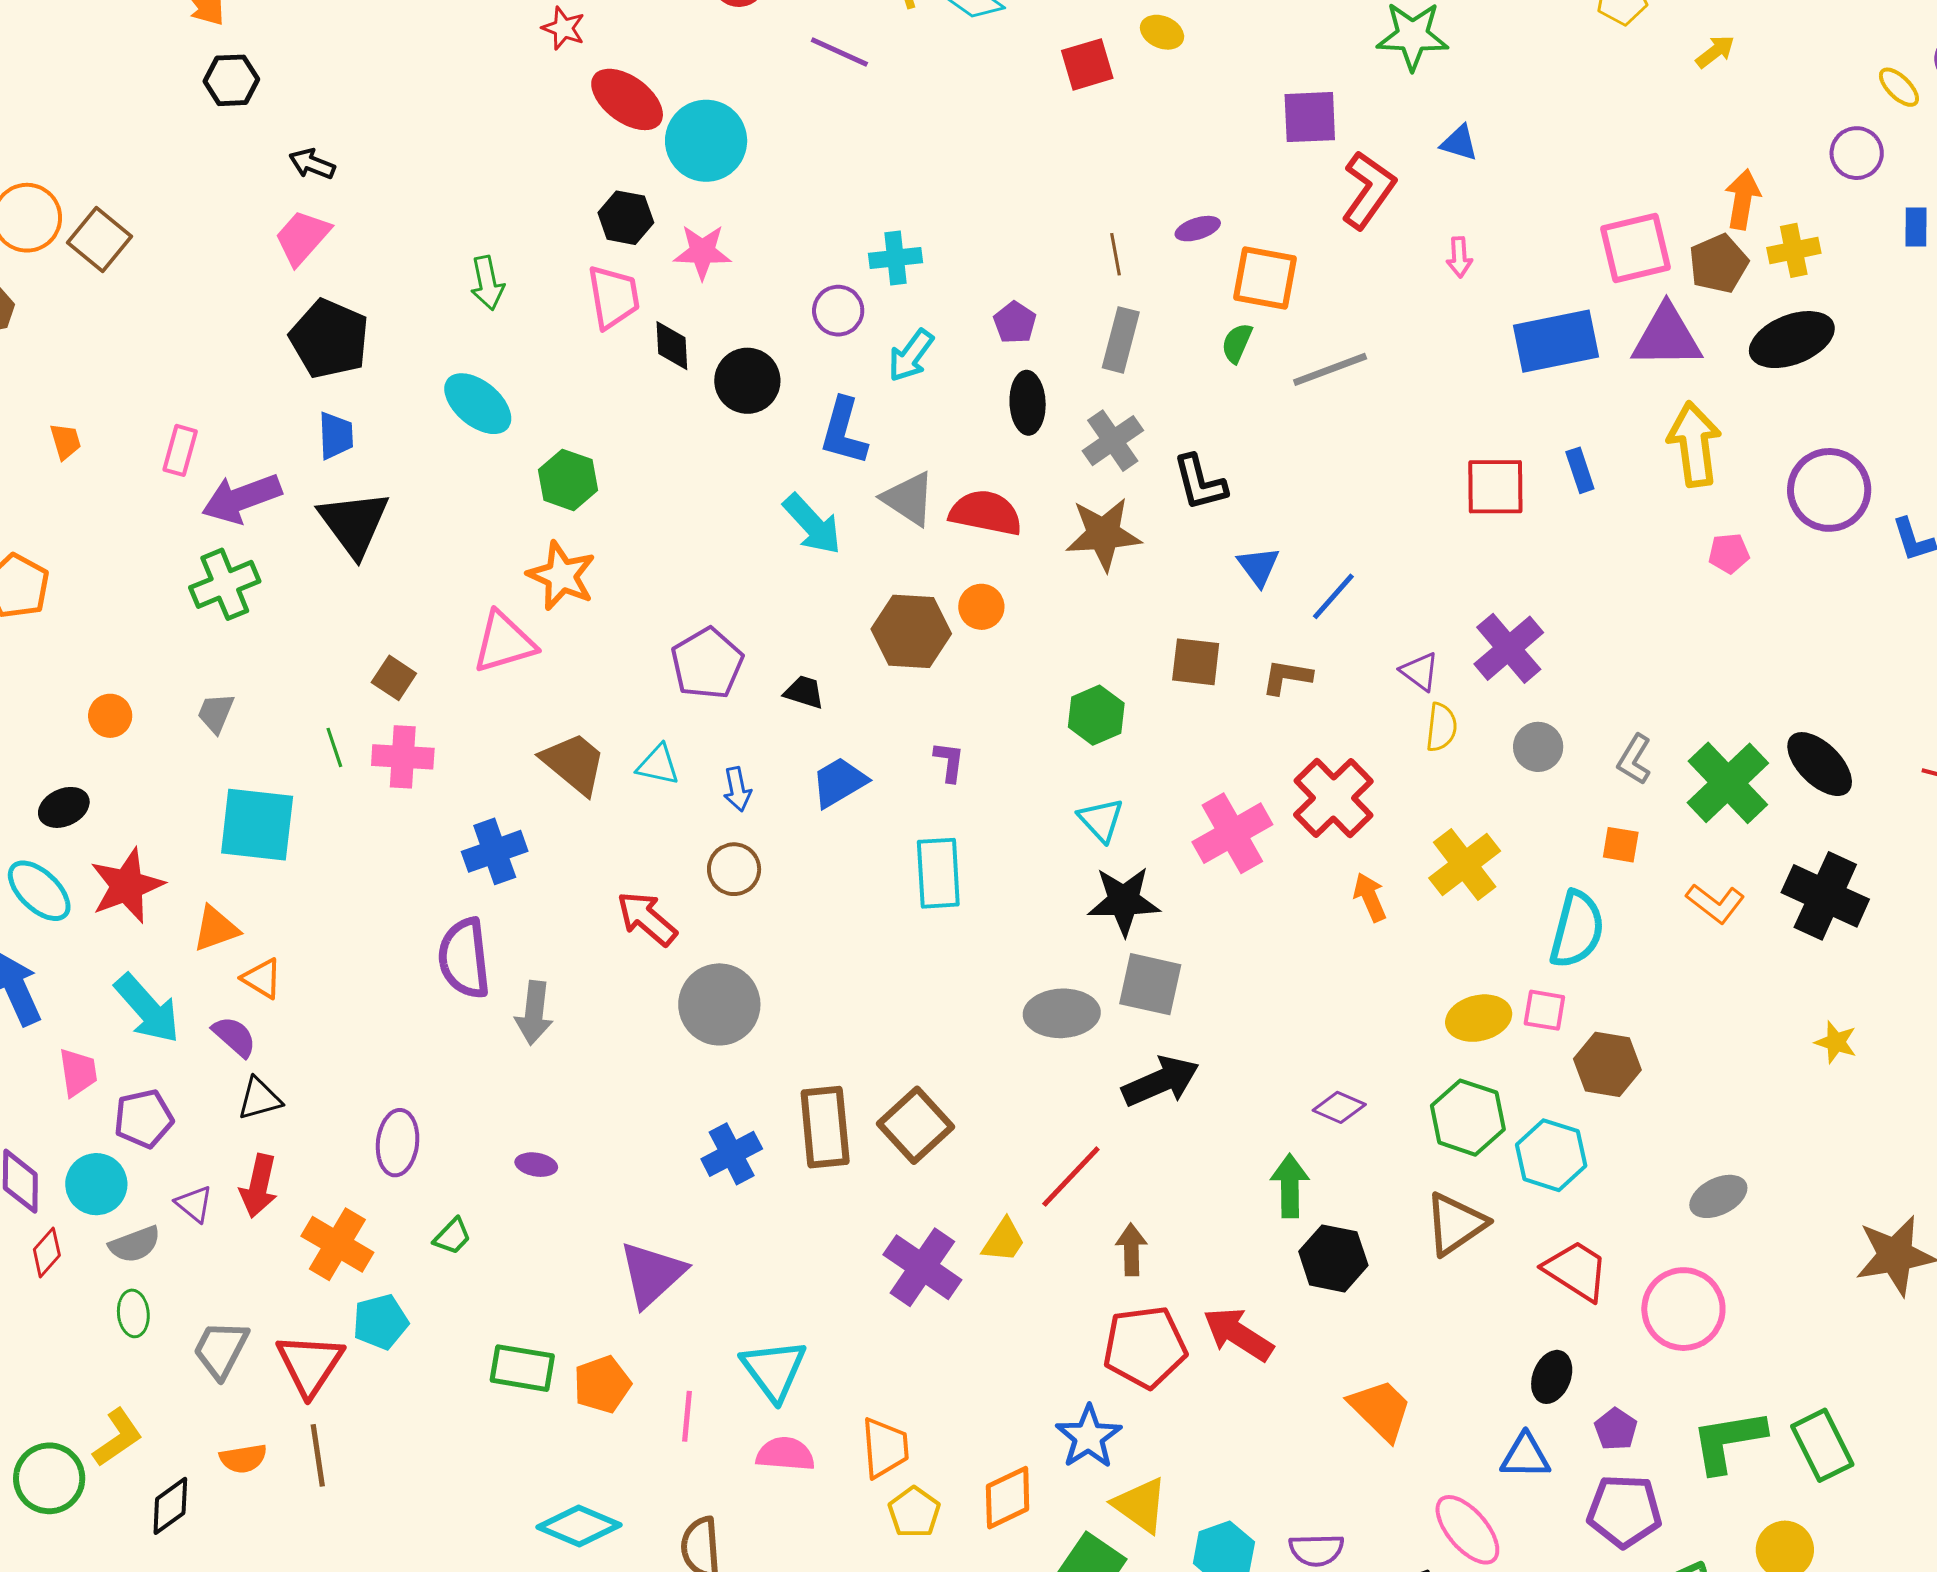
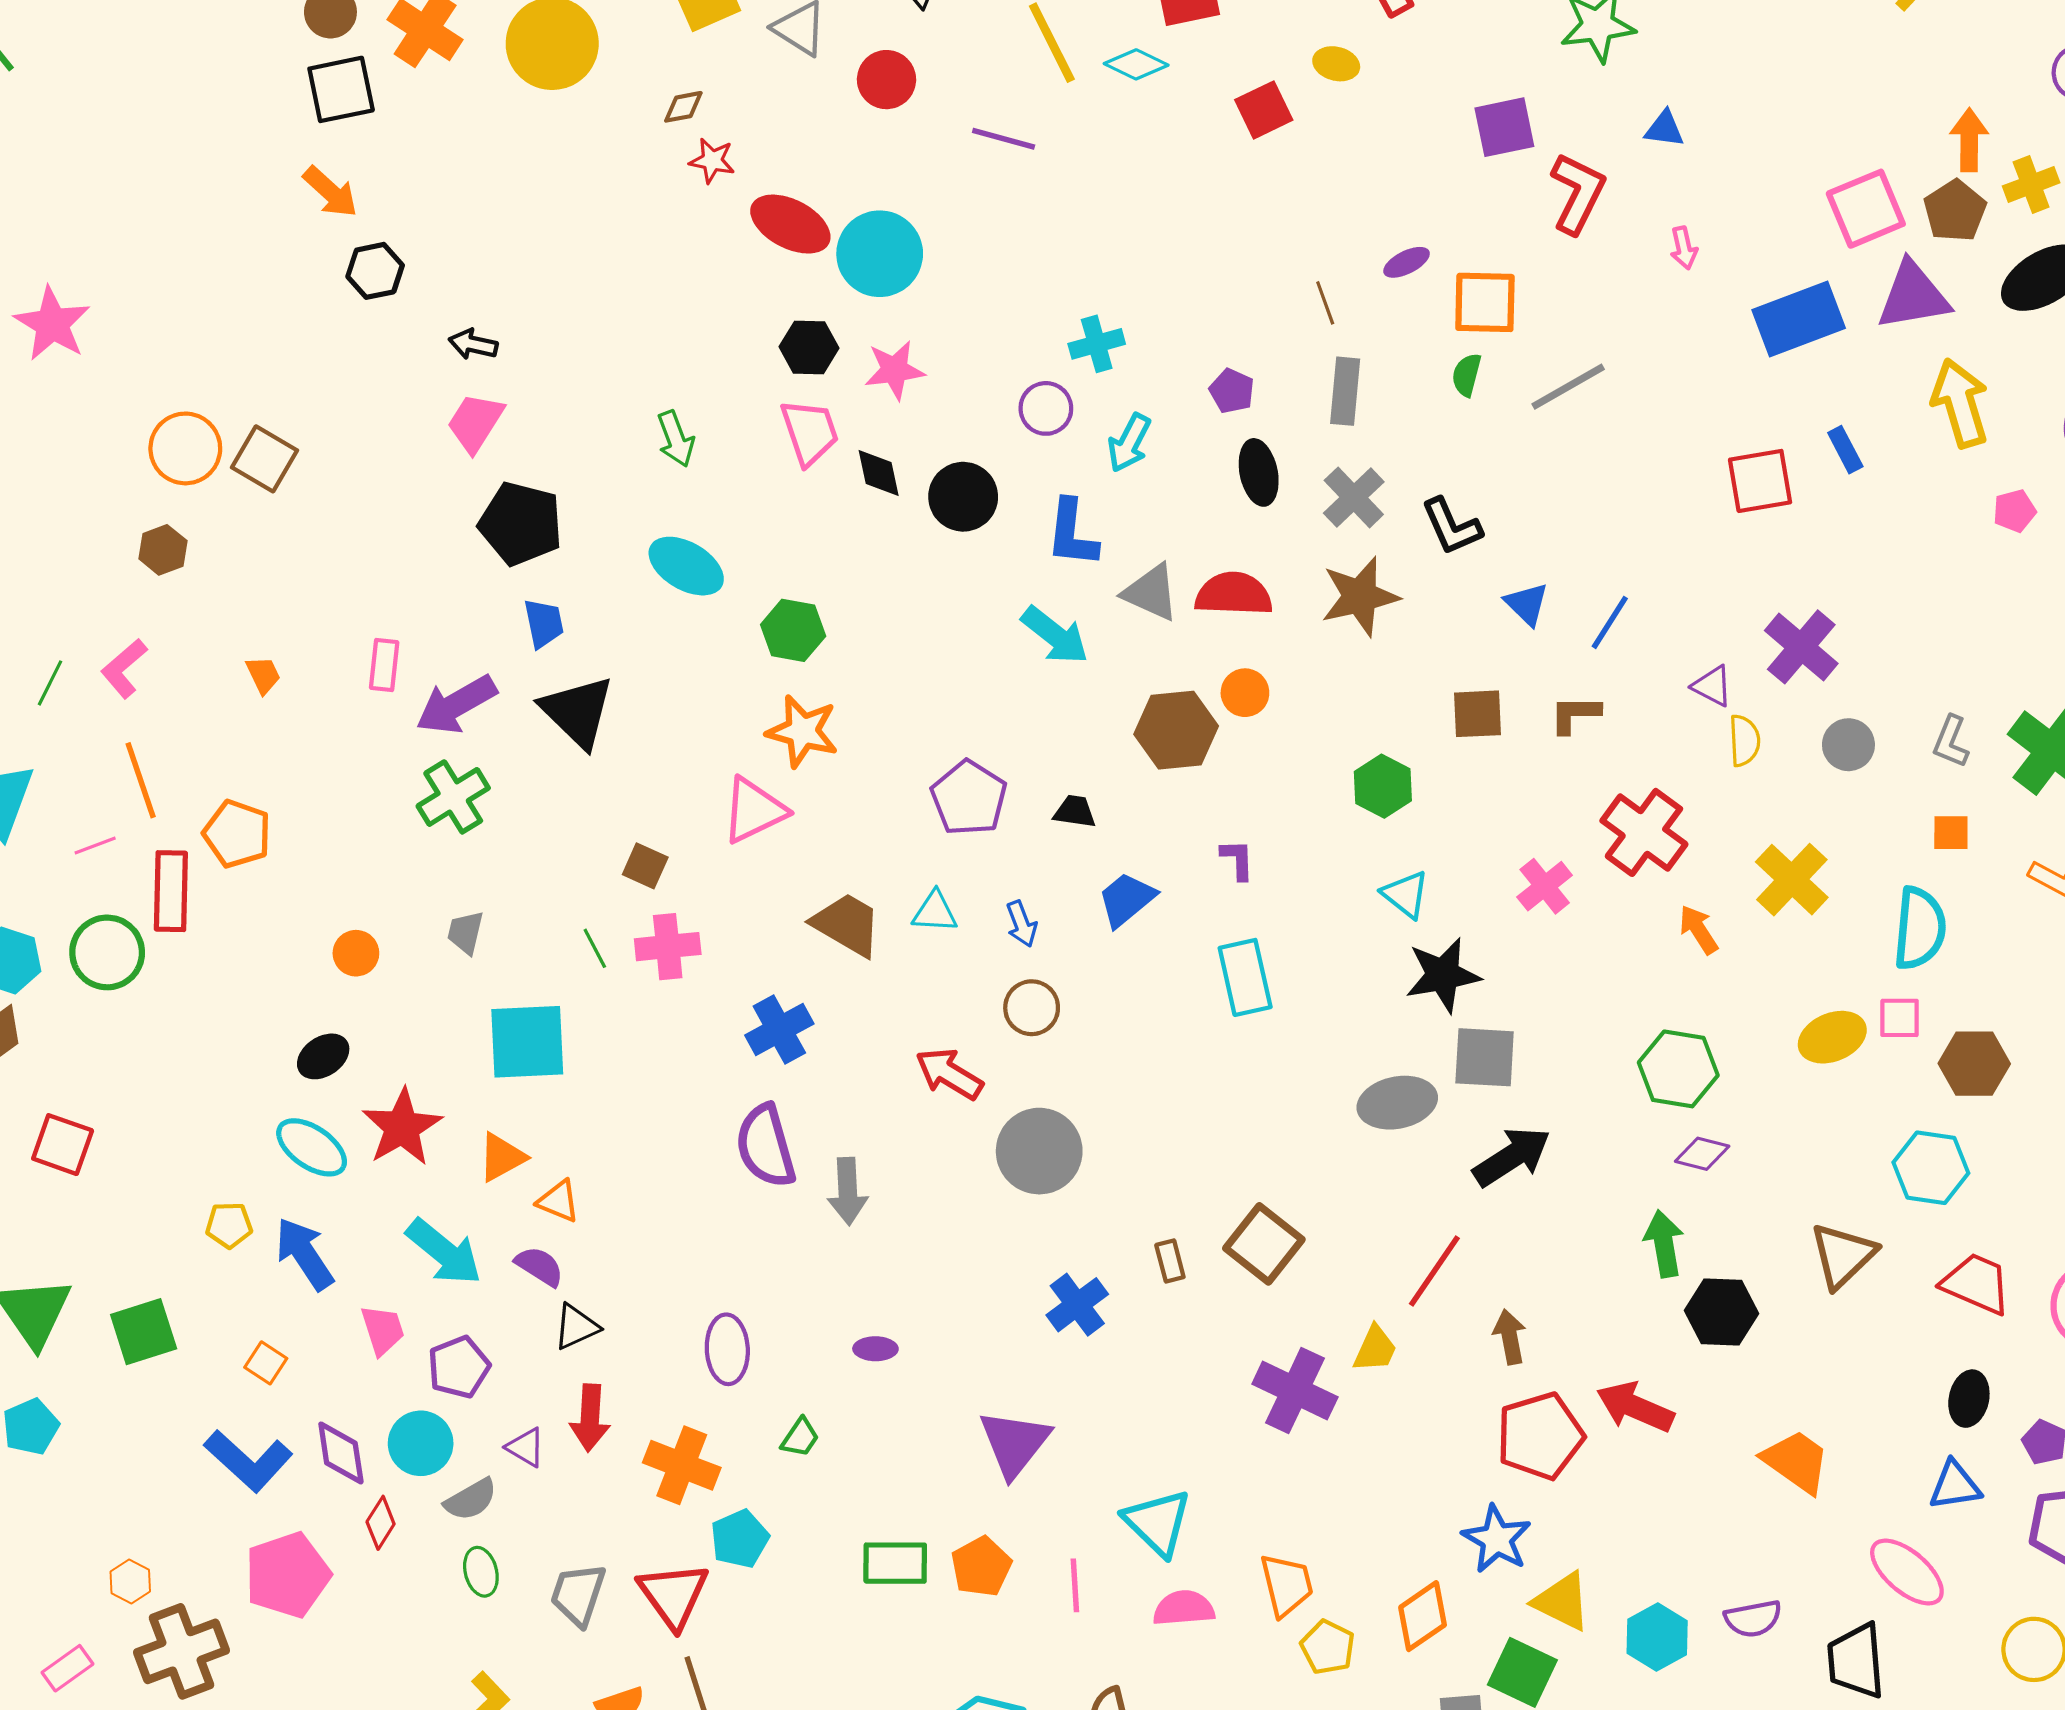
pink cross: (1232, 833) -> (1545, 886), size x0.7
green hexagon: (1468, 1118) -> (1678, 1069), moved
brown rectangle: (825, 1127) -> (1170, 1261), size x0.5

